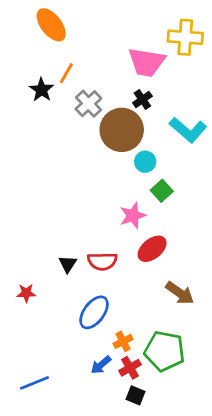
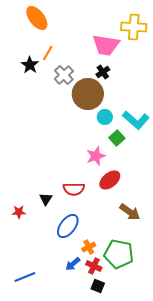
cyan L-shape: (188, 130) -> (136, 120), moved
black triangle: (68, 264) -> (46, 199), moved
red cross: (130, 368) -> (94, 266), turned -35

